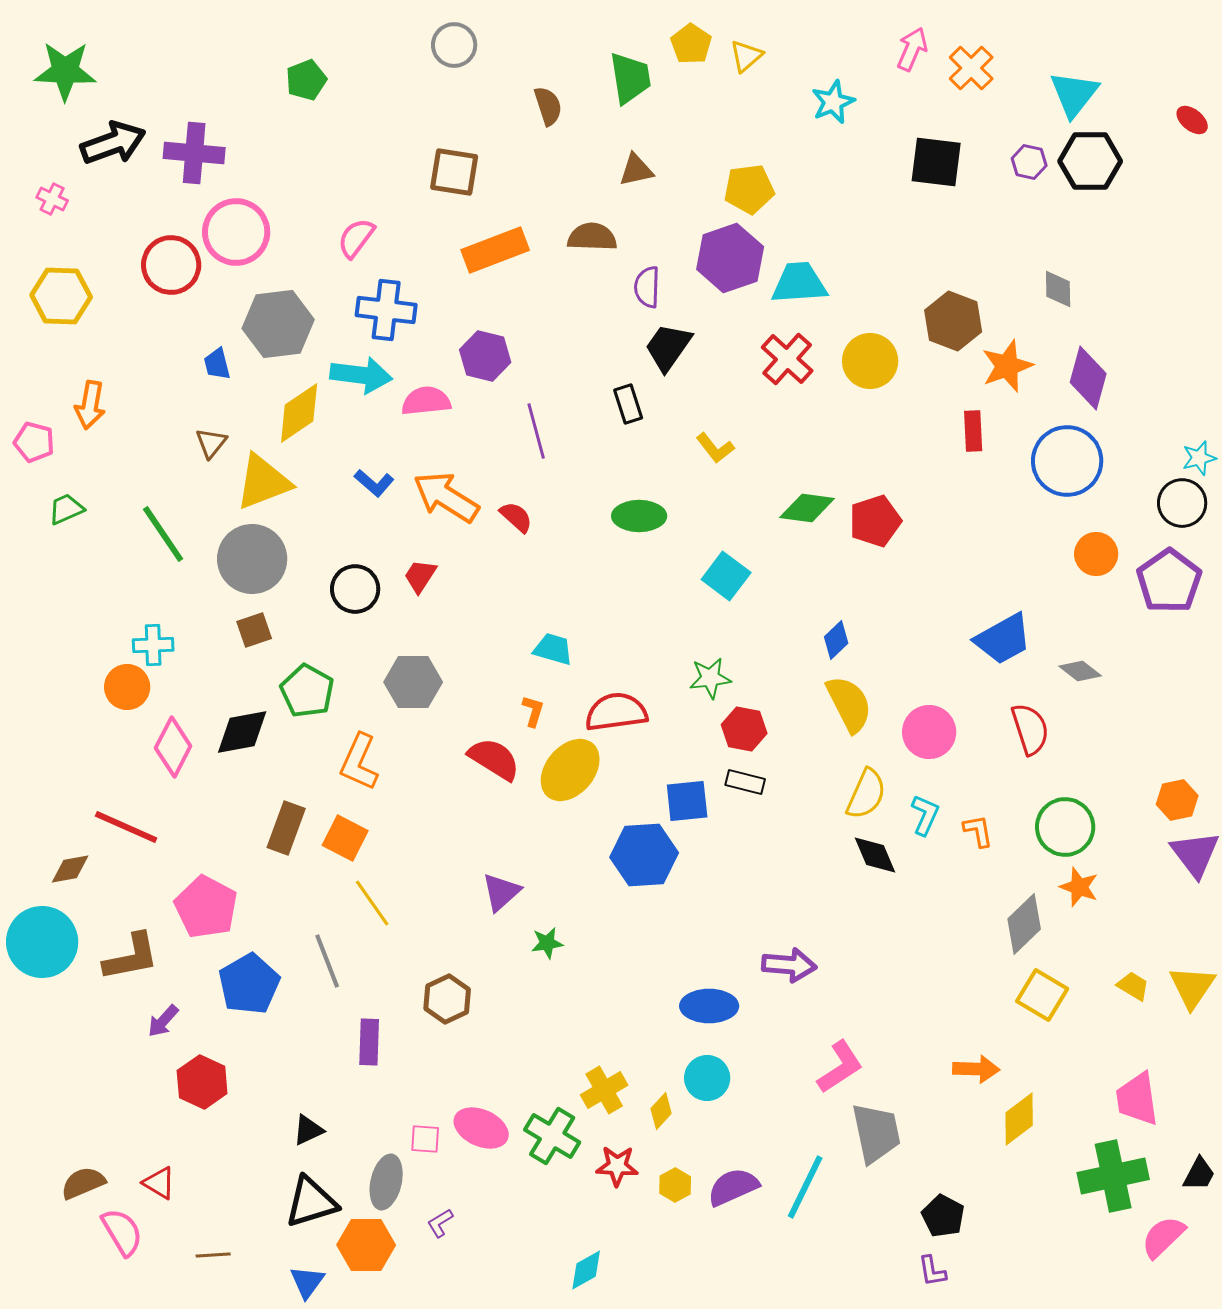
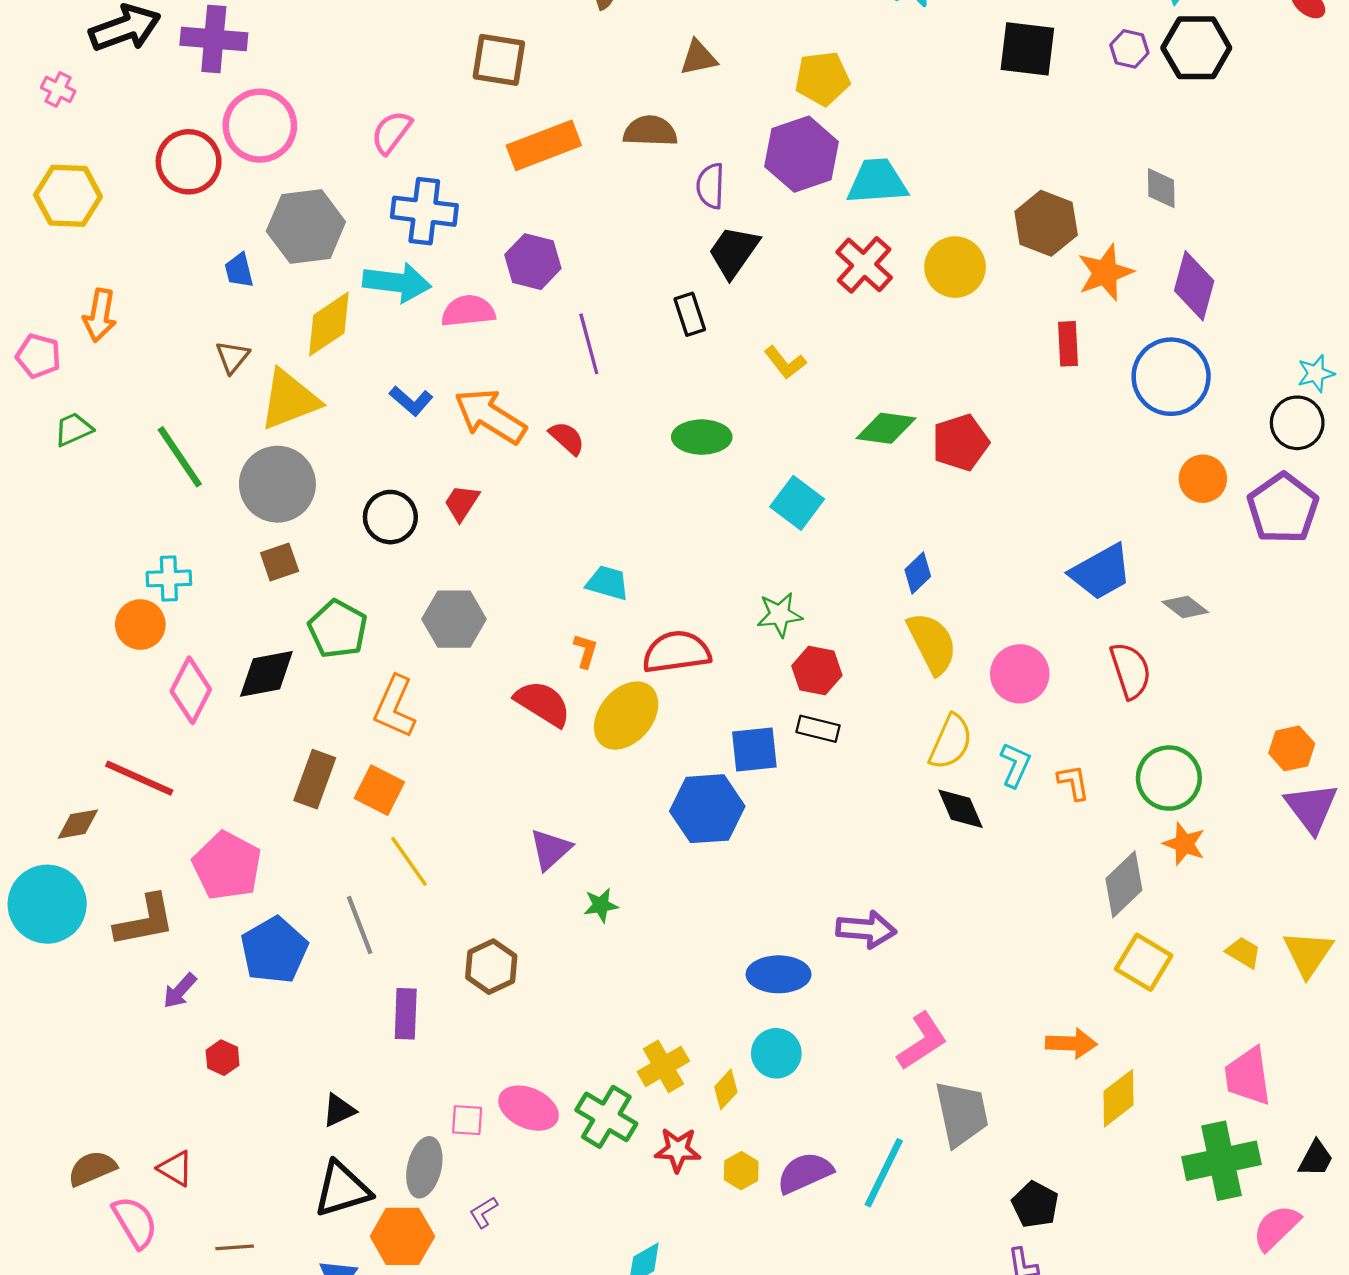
red hexagon: (202, 1082) -> (223, 1058), size x0.6

